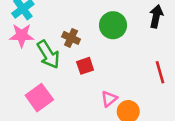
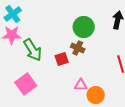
brown cross: (71, 38) -> (78, 48), moved
pink triangle: (109, 99) -> (81, 85), turned 40

